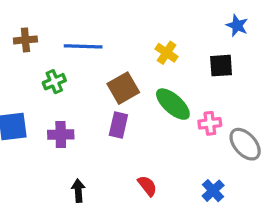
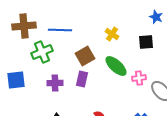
brown cross: (25, 40) -> (24, 26), size x1.6
green cross: (54, 82) -> (42, 52), size x1.5
purple cross: (61, 135) -> (55, 83), moved

